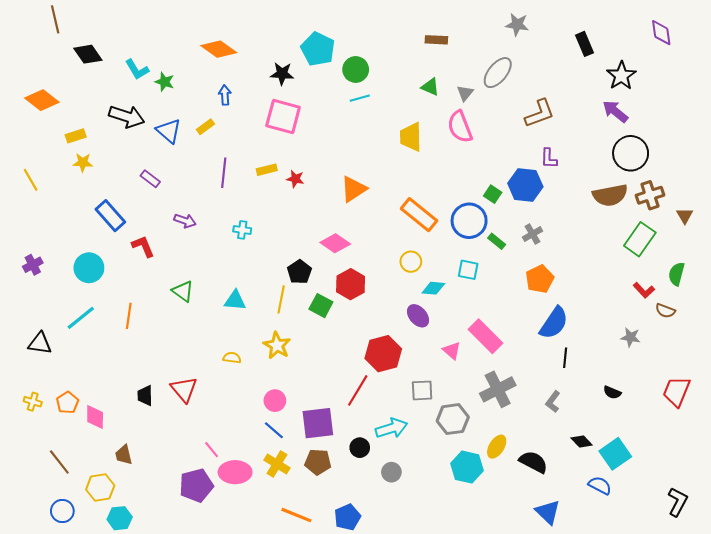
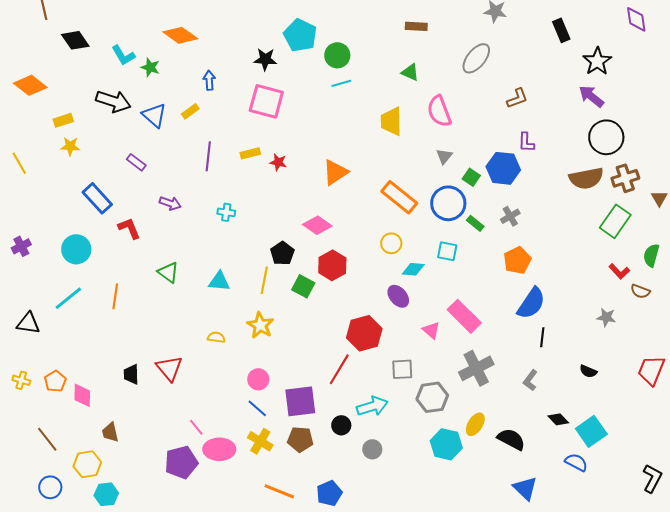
orange diamond: (219, 49) -> (180, 35), moved
gray triangle: (465, 93) -> (444, 156), moved
brown L-shape: (540, 113) -> (517, 98), size x0.7

